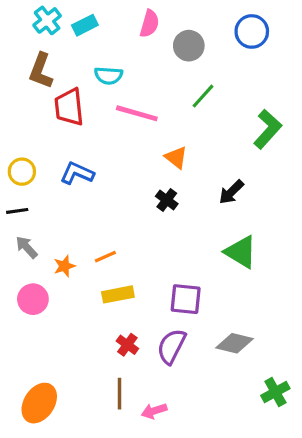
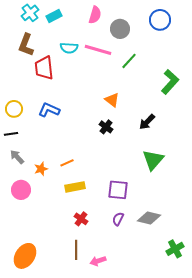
pink line: (137, 113) -> (98, 50), moved
green triangle: (241, 252) -> (153, 160), turned 40
purple semicircle: (171, 346) -> (118, 219), moved, size x0.6

